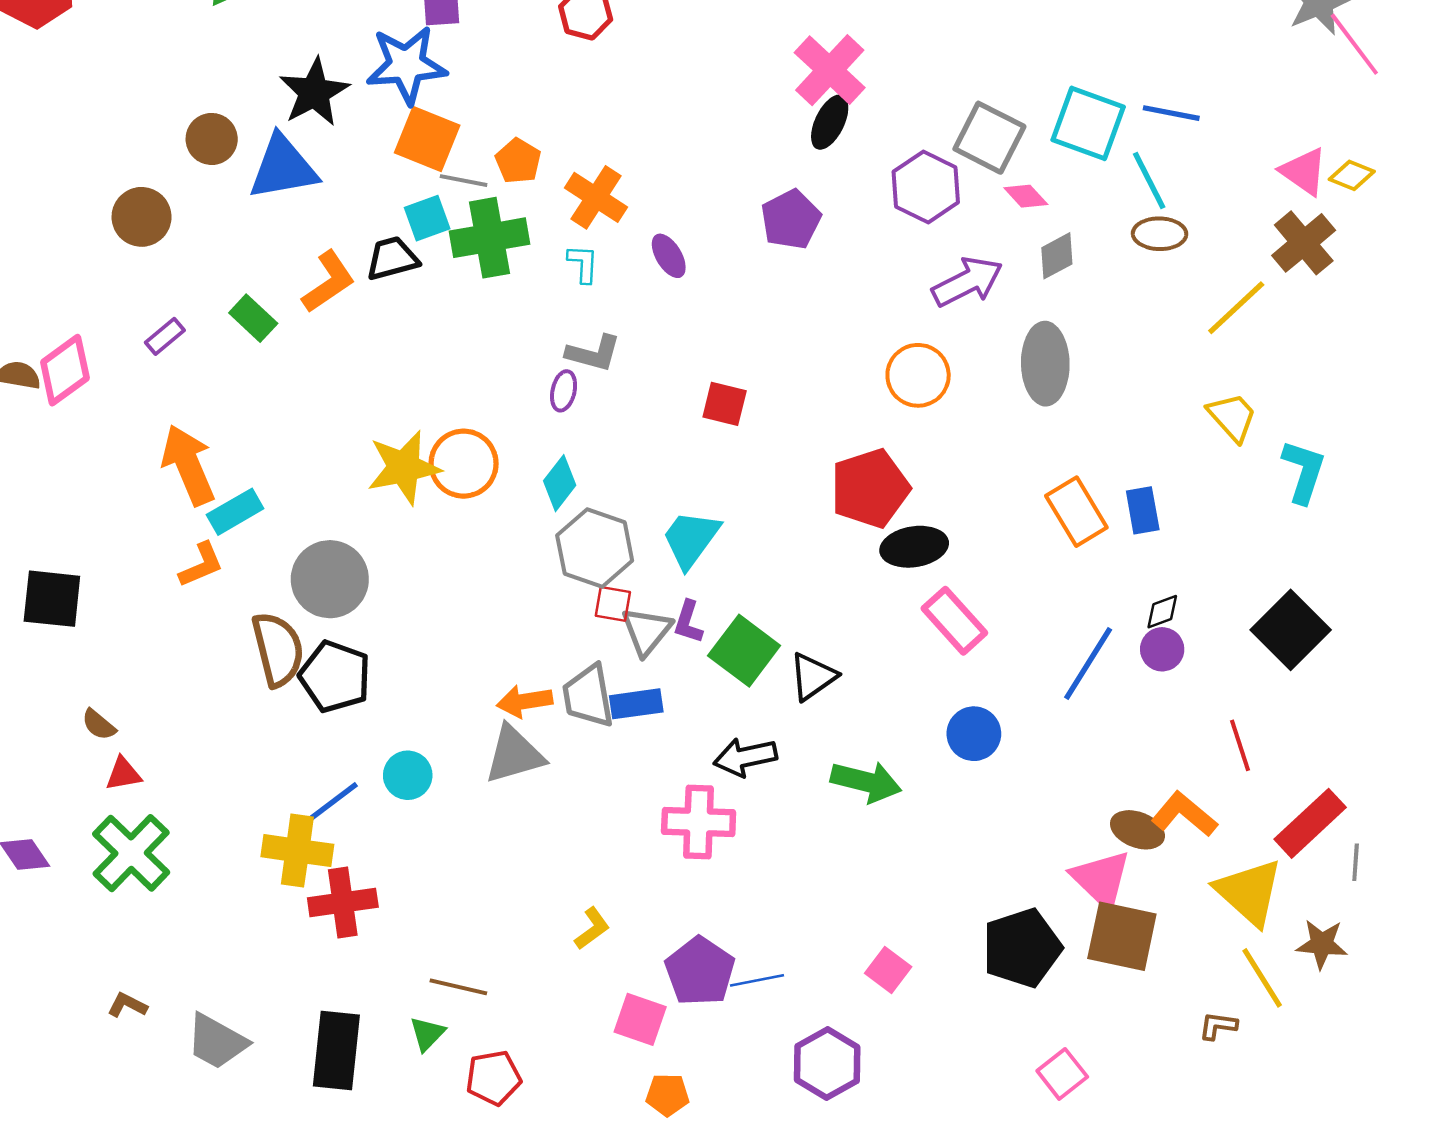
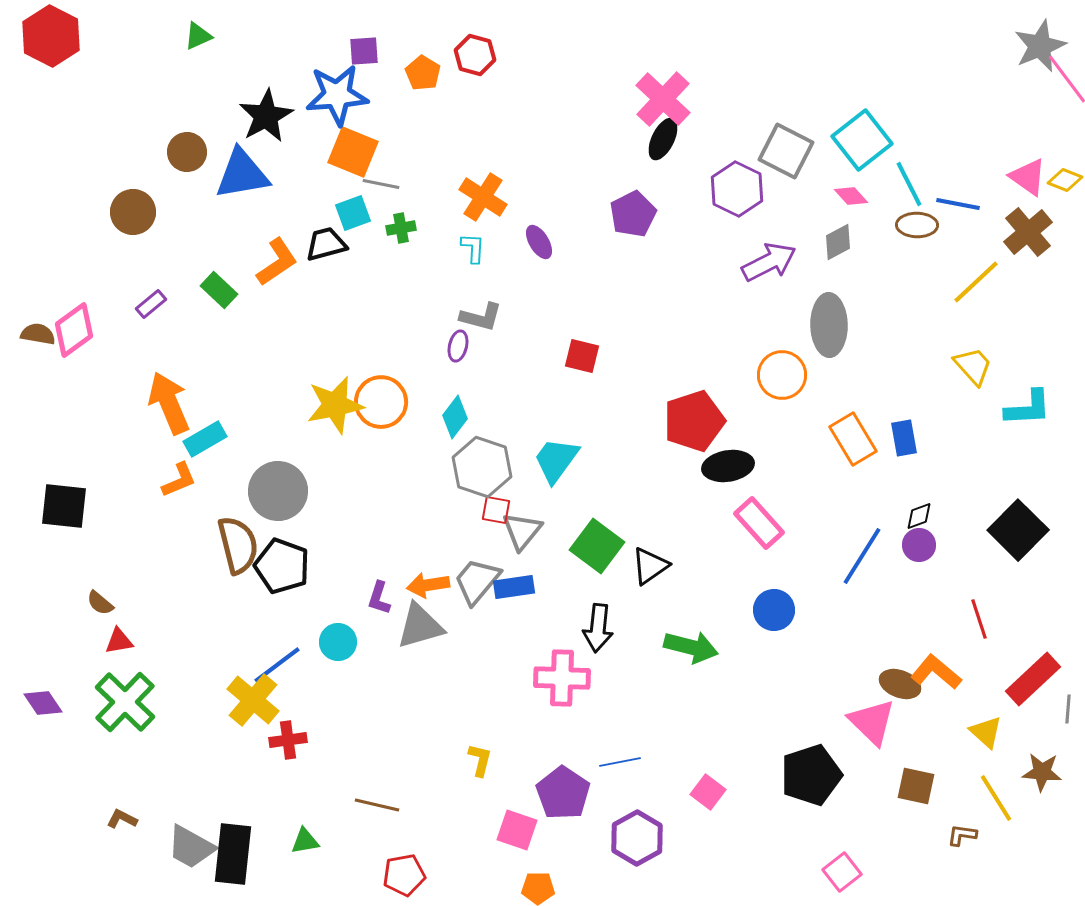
blue line: (1171, 113) -> (958, 204), moved
cyan square: (1088, 123) -> (862, 140), turned 32
orange pentagon: (518, 161) -> (423, 73), moved
pink diamond: (1026, 196) -> (851, 196), moved
green cross: (490, 238) -> (401, 228), size x0.5
orange circle: (918, 375) -> (782, 375), moved
cyan L-shape: (1304, 471) -> (1028, 408), turned 69
purple L-shape: (688, 622) -> (379, 598), moved
gray trapezoid: (588, 696) -> (477, 581), turned 50
black arrow: (745, 757) -> (598, 628), turned -72
yellow cross: (297, 851) -> (253, 700), turned 32
yellow triangle: (1249, 892) -> (986, 732), size x0.6
red cross: (343, 902) -> (288, 740), size x0.7
yellow L-shape: (592, 928) -> (480, 760), turned -40
brown square: (1122, 936) -> (916, 786), moved, size x0.7
blue line: (757, 980) -> (620, 762), moved
green triangle: (427, 1034) -> (305, 841), moved, turned 36
black rectangle: (336, 1051) -> (233, 854), moved
purple hexagon: (827, 1064) -> (637, 838), moved

